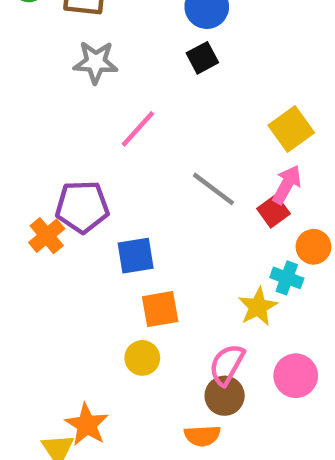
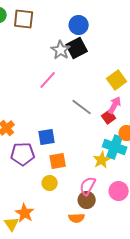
black square: (202, 58) -> (77, 48), size x1.5
gray star: (96, 62) -> (61, 50), moved, turned 30
purple pentagon: (82, 207) -> (23, 154), moved
cyan cross: (287, 278) -> (115, 147), size x1.6

